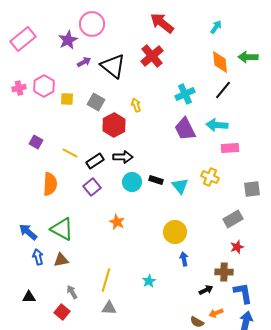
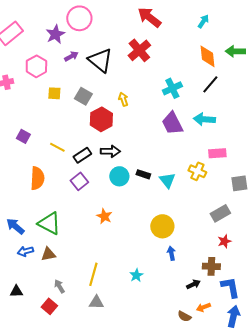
pink hexagon: (44, 86) -> (36, 66), moved
pink rectangle: (230, 148) -> (217, 153), moved
blue arrow: (38, 257) -> (25, 251), turned -91

